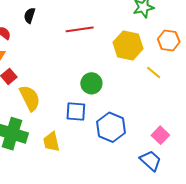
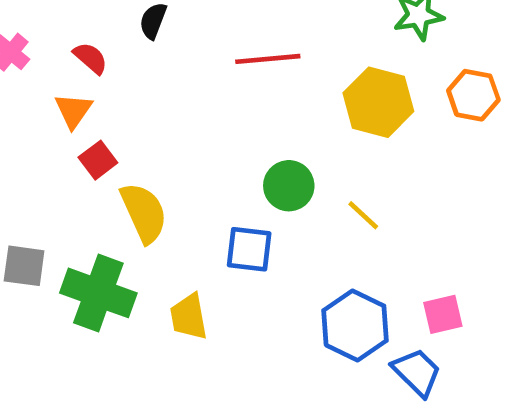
yellow line: (154, 73) -> (363, 215), moved
blue hexagon: (111, 127) -> (355, 325), moved
pink square: (160, 135) -> (443, 314), turned 30

